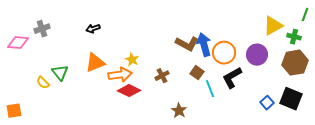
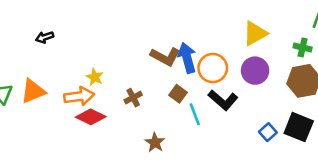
yellow triangle: (273, 26) -> (255, 33), moved
orange triangle: (95, 63) -> (33, 91), moved
black L-shape: (232, 78) -> (223, 100), turned -110

